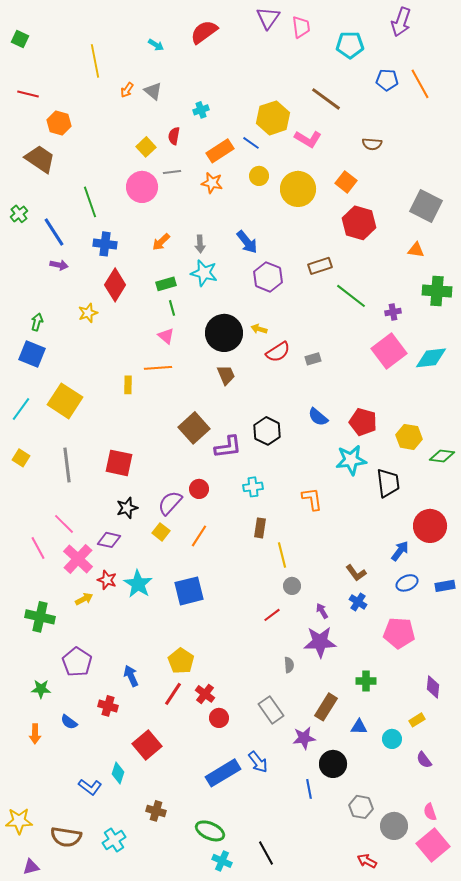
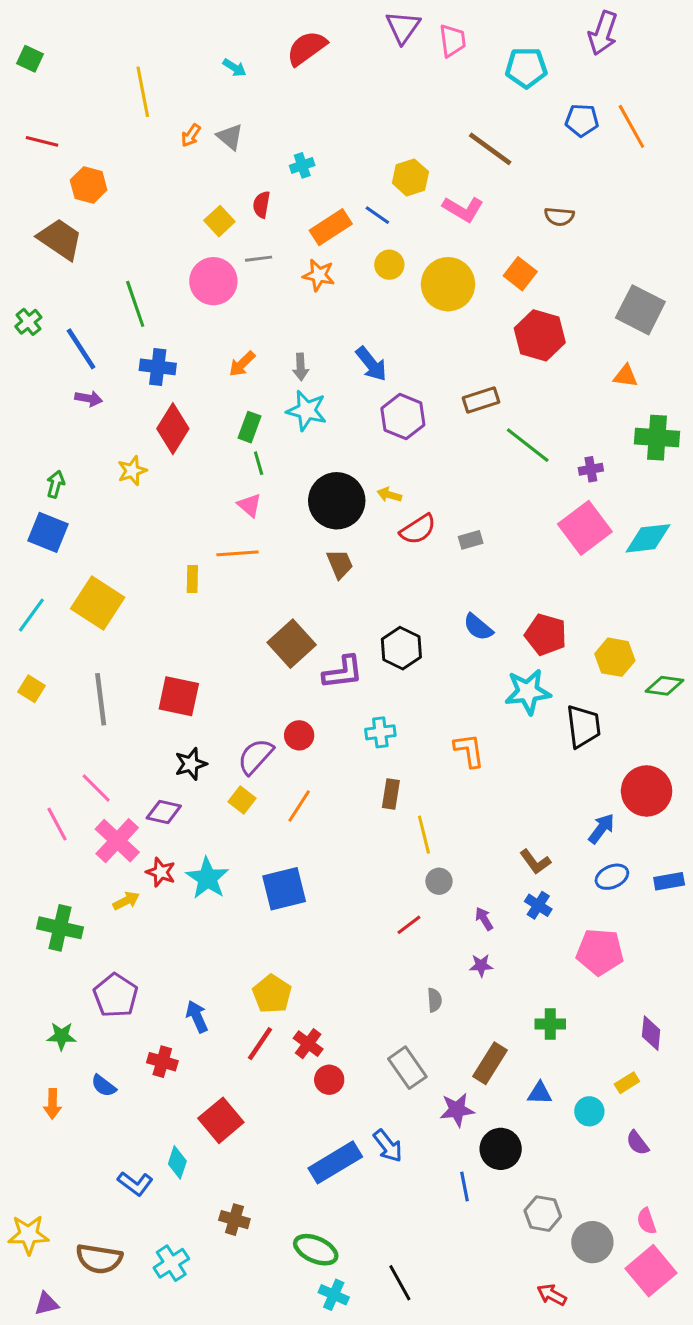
yellow hexagon: (273, 118) -> (410, 177), size x0.7
green rectangle: (166, 284) -> (250, 427), turned -54
purple star: (320, 642) -> (481, 965), size x0.5

